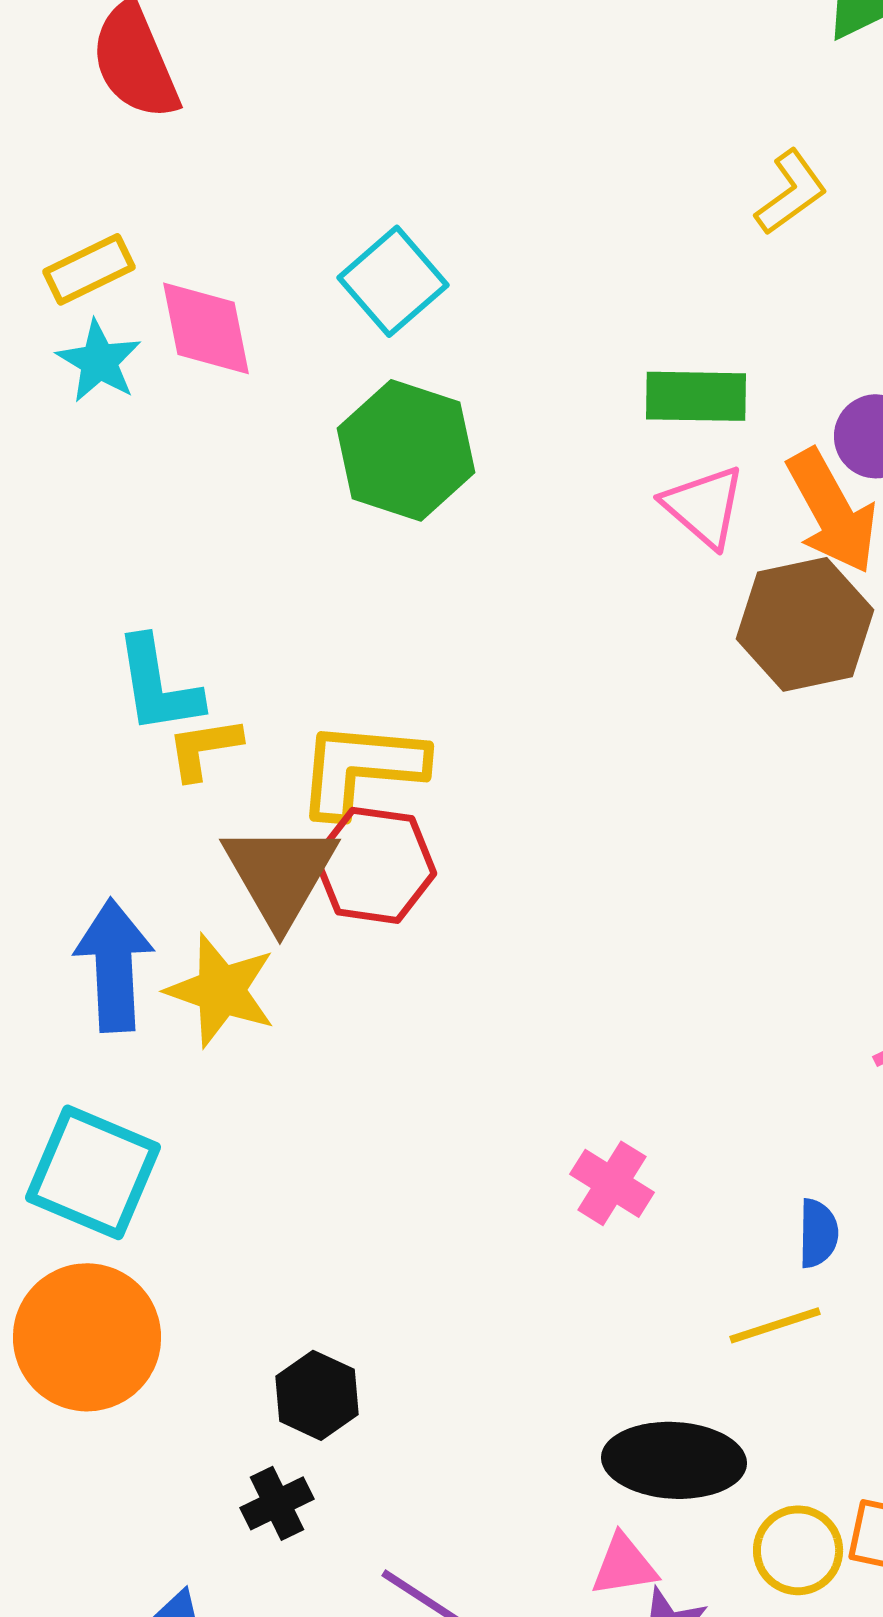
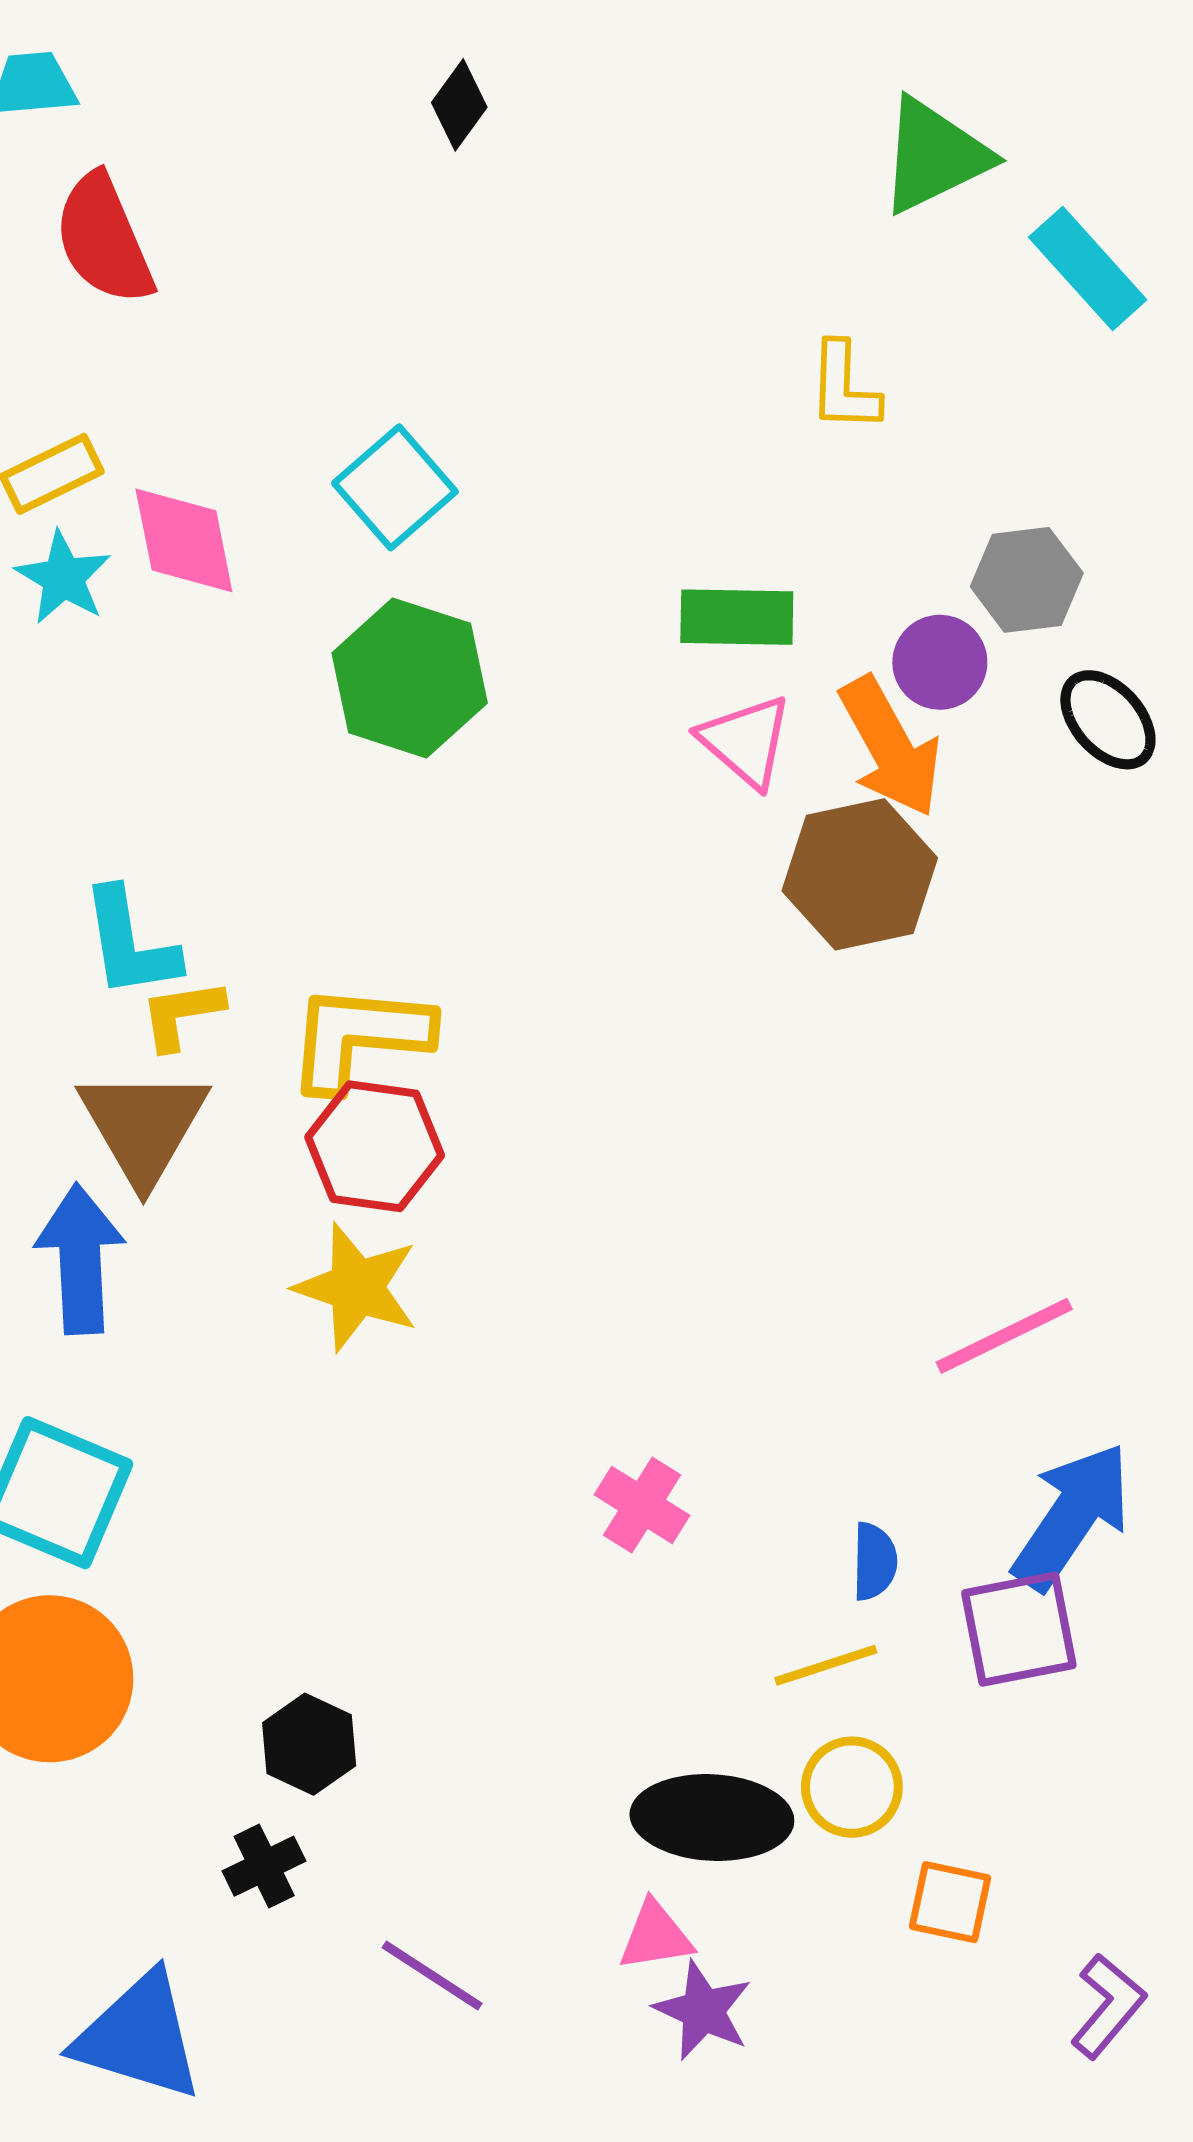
yellow L-shape: (791, 192) -> (844, 387), turned 128
brown triangle: (280, 874) -> (143, 1126), moved
yellow star: (221, 990) -> (357, 1287), moved
yellow circle: (798, 1550) -> (852, 1787), moved

